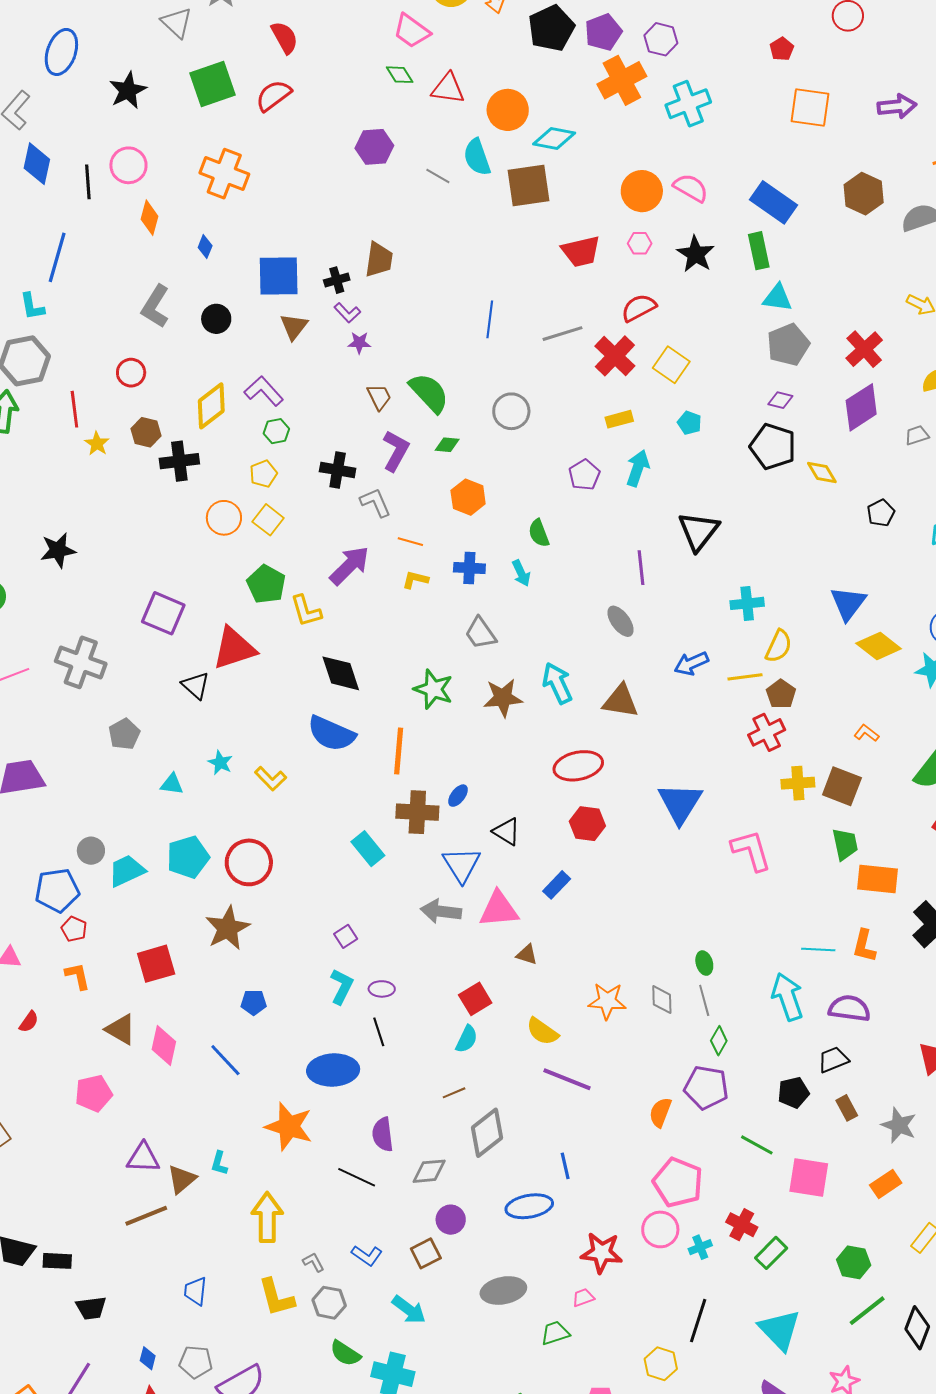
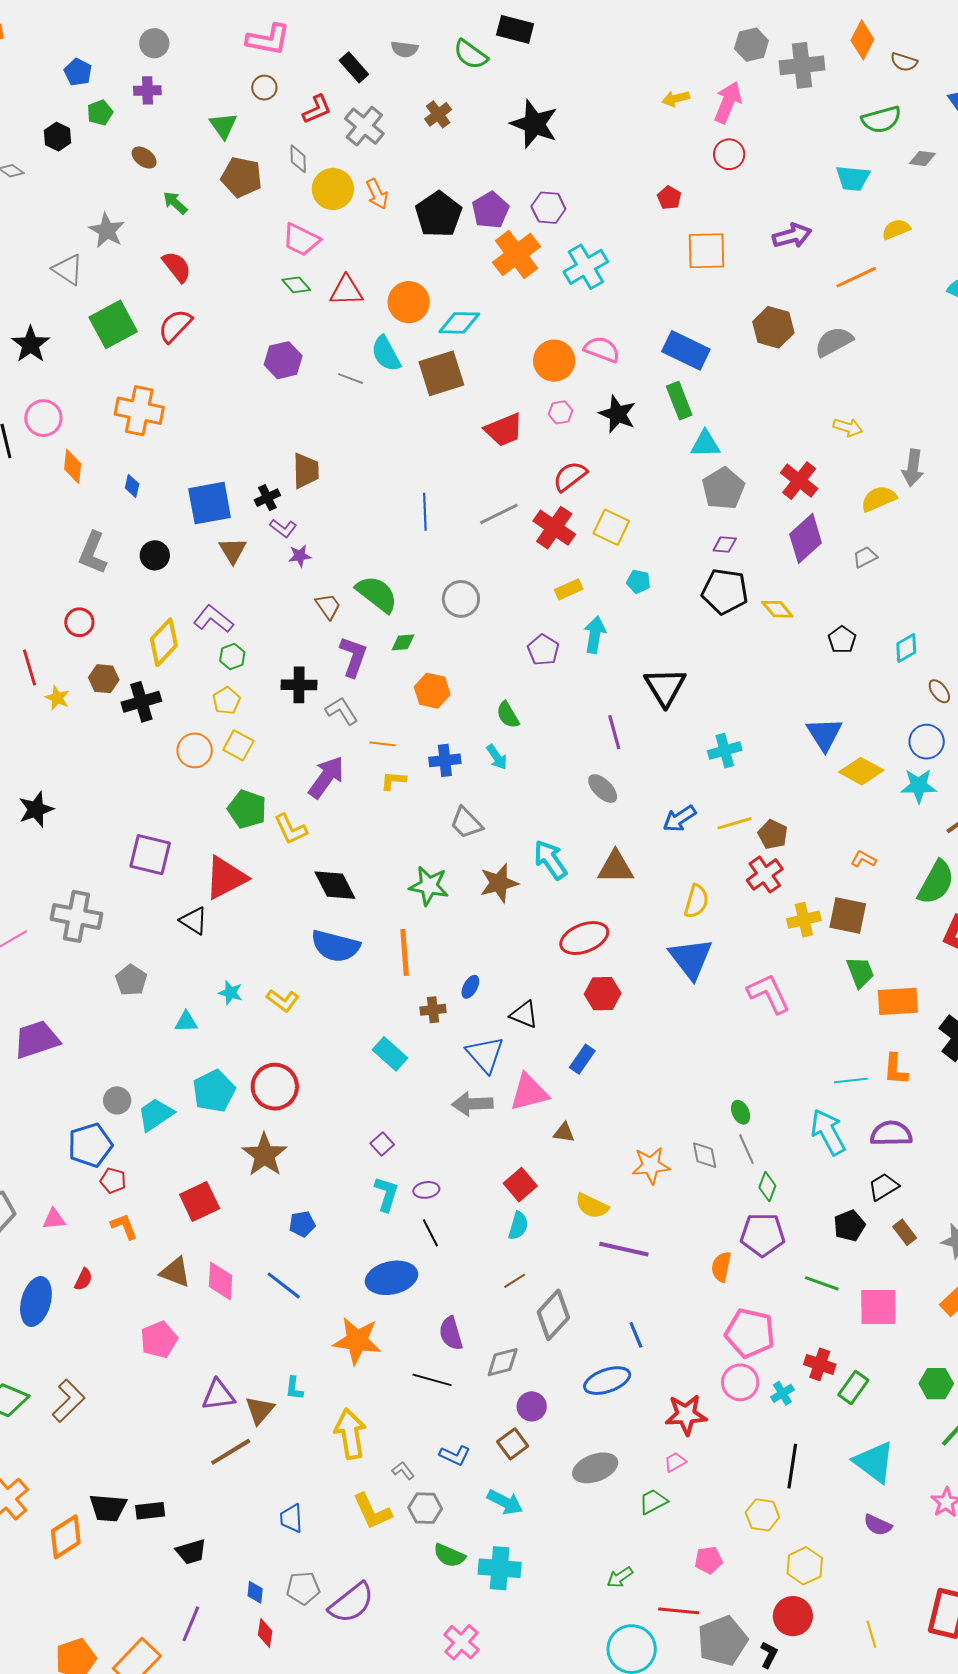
yellow semicircle: (779, 646) -> (696, 901), moved
brown cross: (417, 812) -> (433, 1010), size x0.6

